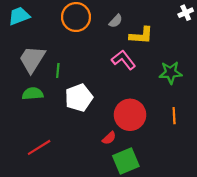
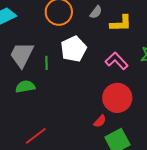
pink L-shape: (124, 60) -> (117, 61), moved
white pentagon: (79, 98) -> (74, 49), moved

